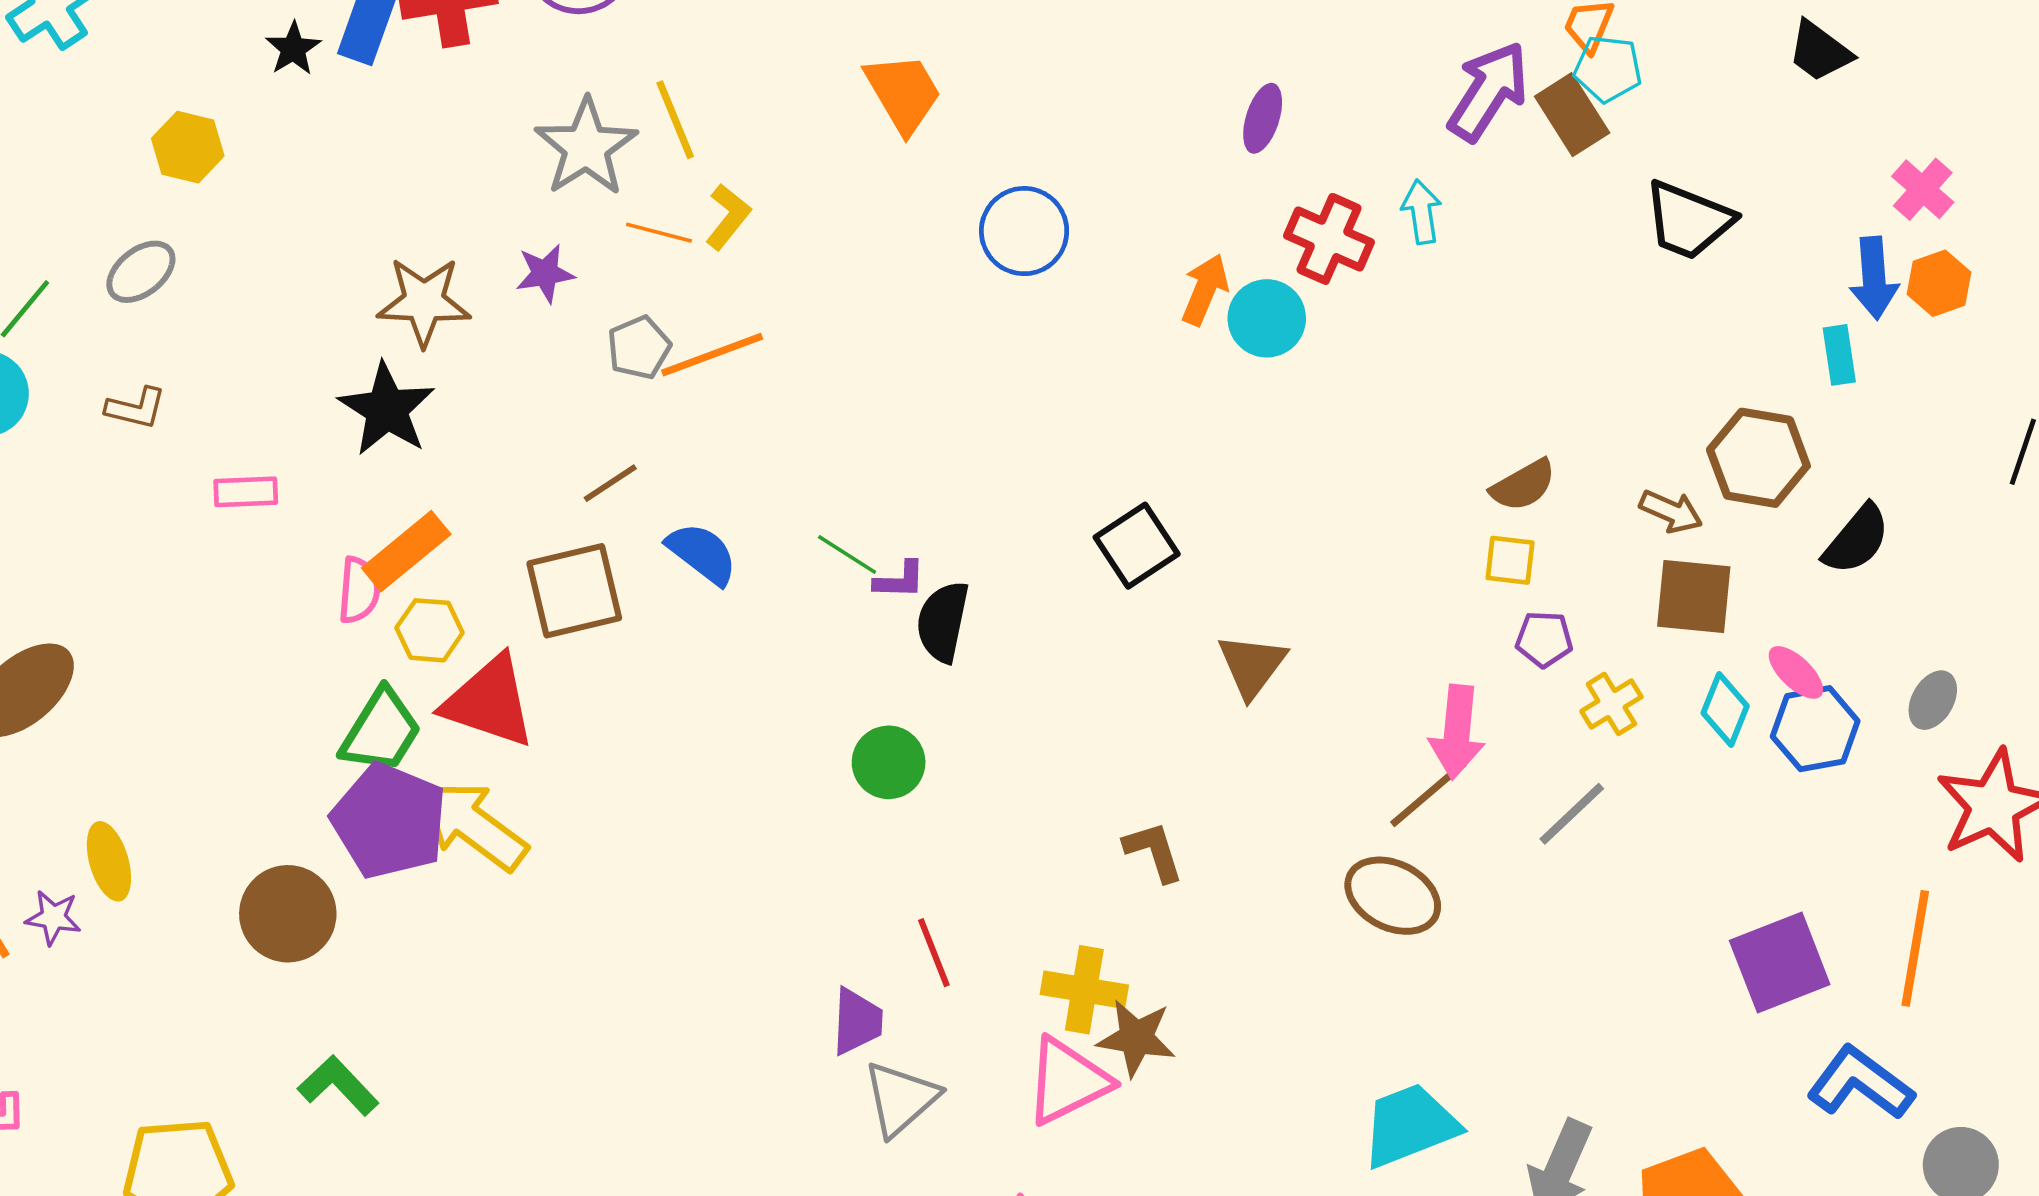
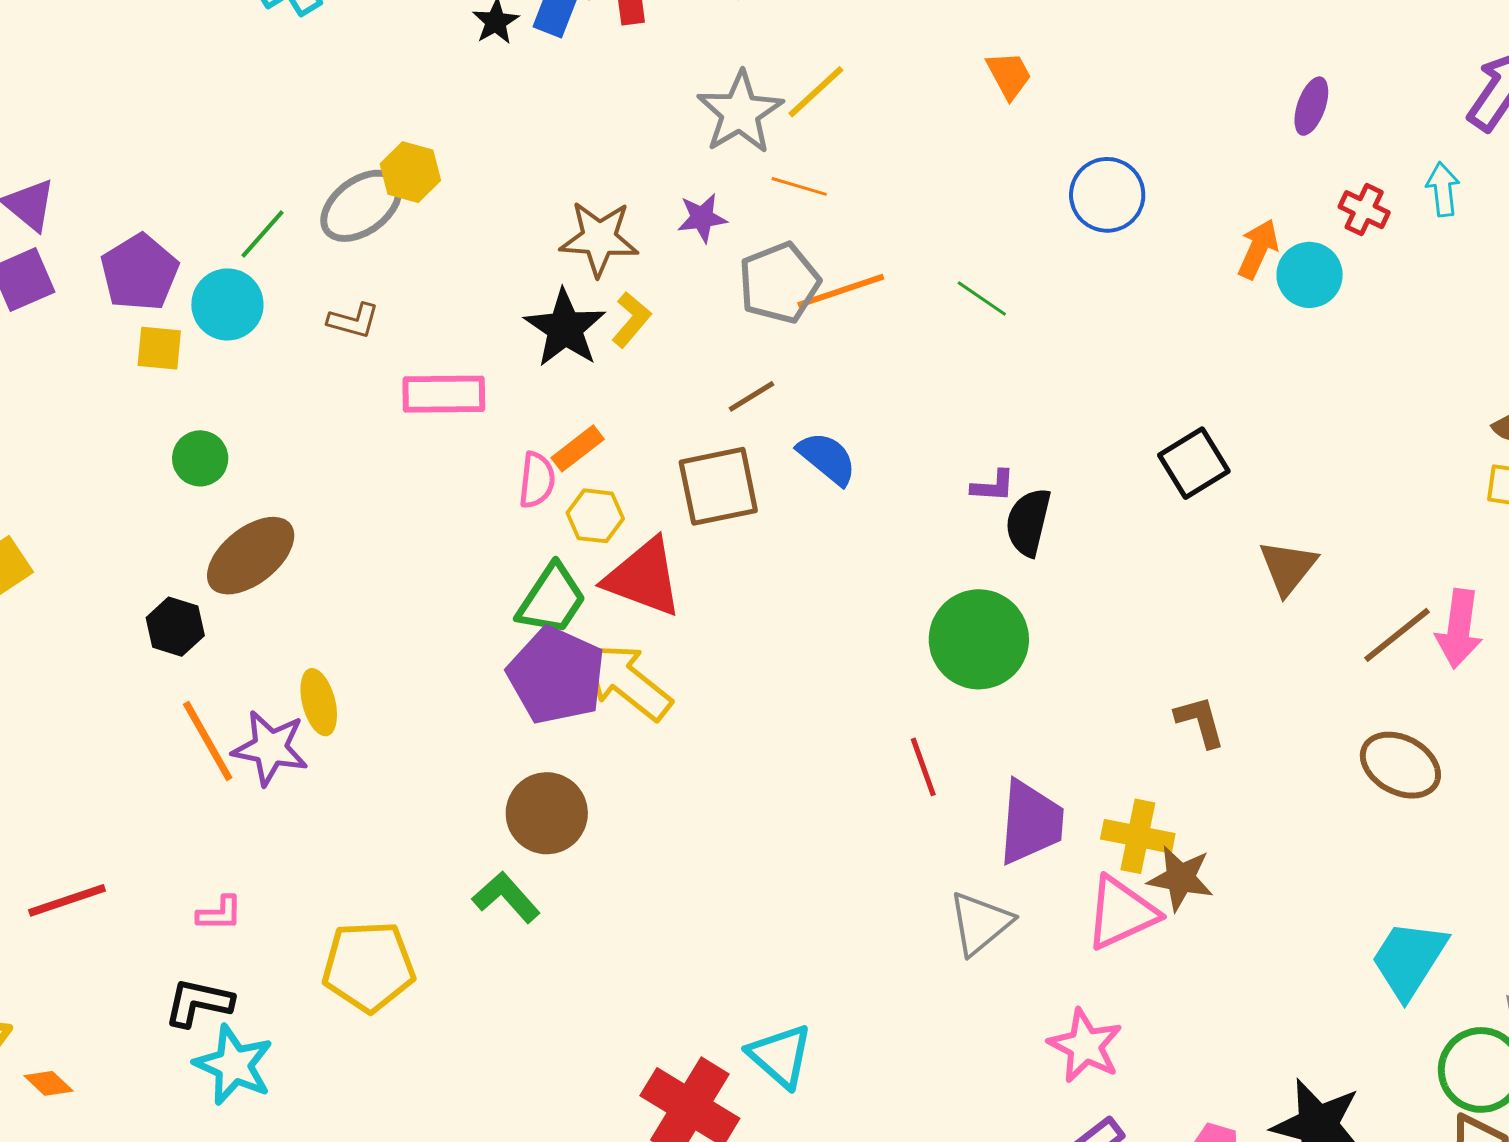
orange trapezoid: (903, 93) -> (1009, 75), size x0.7
yellow line: (675, 120) -> (816, 92), turned 68
yellow hexagon: (188, 147) -> (410, 172), moved
yellow L-shape: (728, 217) -> (631, 320), moved
red cross: (1329, 239) -> (1364, 210), size x0.7
gray ellipse: (141, 272) -> (361, 206), size x1.4
gray pentagon: (639, 348) -> (779, 283), size x1.5
pink rectangle: (246, 492) -> (444, 394), size x1.5
orange rectangle: (406, 551) -> (578, 448), size x0.7
green line: (847, 554) -> (982, 299), moved
green circle: (889, 762) -> (979, 639), size x1.6
brown line: (1428, 794) -> (1397, 635), moved
brown circle: (288, 914) -> (547, 813), moved
purple star: (53, 917) -> (270, 748), size x1.6
red line: (934, 953) -> (923, 767), moved
purple trapezoid: (857, 1021) -> (1031, 822), moved, size x1.5
cyan trapezoid: (1410, 1125) -> (1409, 959), turned -38

